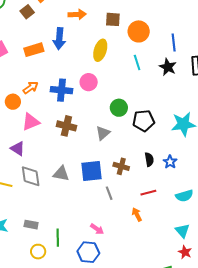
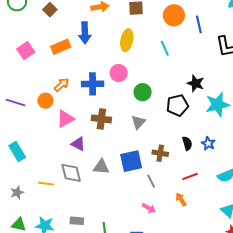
orange circle: (139, 31) -> (174, 15), moved
black star: (168, 67) -> (196, 83), moved
green circle: (119, 108) -> (143, 92), moved
purple triangle: (18, 149) -> (78, 144), moved
pink arrow: (97, 229) -> (149, 208), moved

